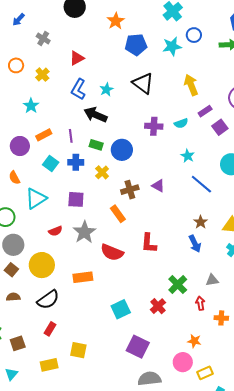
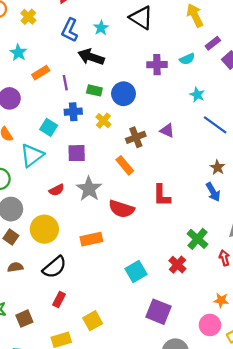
orange rectangle: (44, 135) -> (41, 73), moved
cyan square: (51, 163) -> (49, 127), moved
yellow square: (78, 350) -> (93, 321), turned -36

